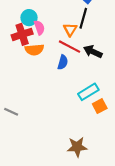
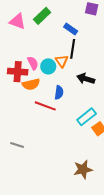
cyan circle: (29, 18) -> (48, 66), moved
red cross: (22, 34) -> (18, 72), turned 30
red line: (70, 47) -> (45, 106), moved

